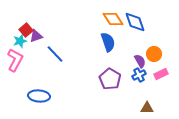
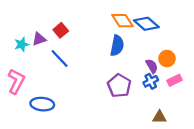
blue diamond: (135, 22) -> (146, 24), turned -30
red square: (26, 30) -> (61, 30), moved
blue semicircle: (108, 42) -> (117, 46), turned 30
pink L-shape: (15, 60) -> (16, 81), moved

